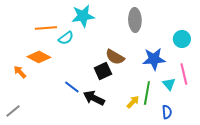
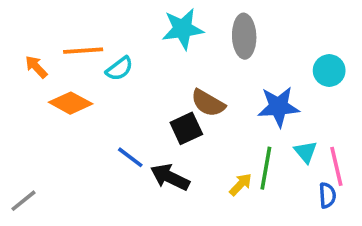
cyan star: (83, 16) -> (183, 29), moved
orange arrow: (20, 72) -> (36, 67), moved
pink line: (184, 74) -> (336, 166), moved
blue semicircle: (167, 112) -> (327, 195), moved

